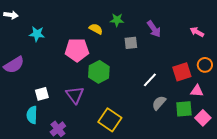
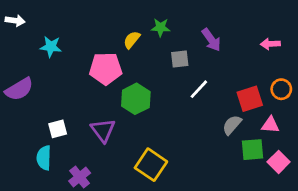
yellow semicircle: (96, 29) -> (132, 40), turned -80
pink arrow: (197, 32) -> (270, 44), turned -32
white line: (150, 80) -> (199, 89), moved
gray semicircle: (159, 103) -> (232, 125), moved

